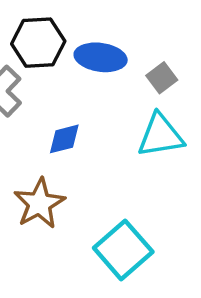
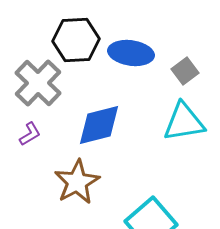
blue diamond: (64, 139) -> (99, 125), size x1.5

